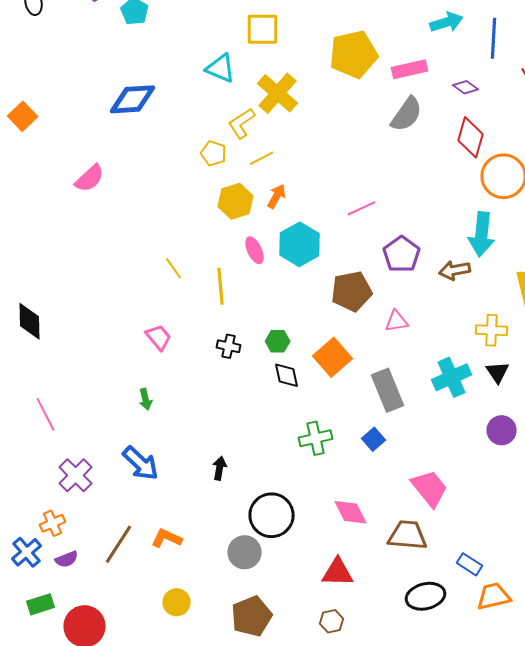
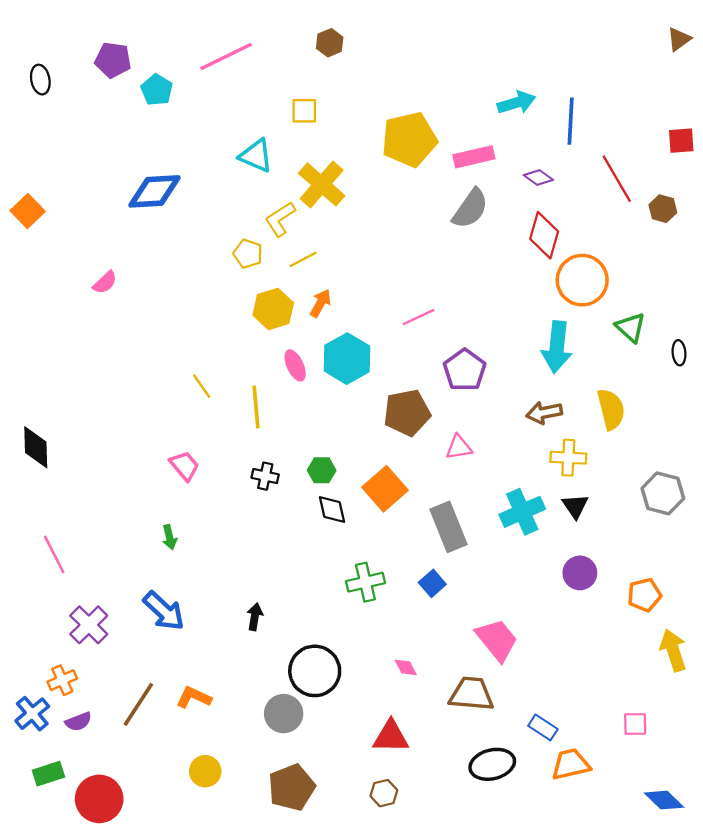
yellow square: (263, 29) -> (304, 111), size x0.7
pink semicircle: (90, 178) -> (105, 282), size x0.7
brown arrow: (455, 270) -> (544, 413), moved
pink diamond: (351, 512) -> (406, 667), size x0.6

